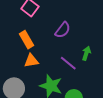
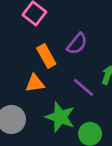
orange rectangle: (27, 40) -> (46, 56), moved

